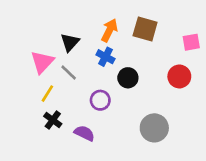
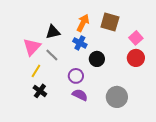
black triangle: (70, 42) -> (53, 32), turned 35
pink square: (191, 42) -> (136, 38), moved, turned -32
purple semicircle: (84, 133) -> (80, 95), moved

